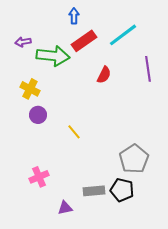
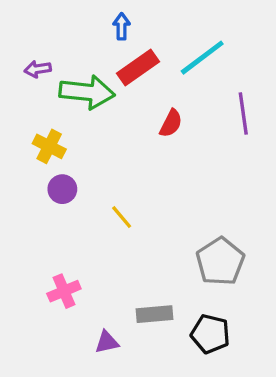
black pentagon: (122, 190) -> (210, 334), moved

